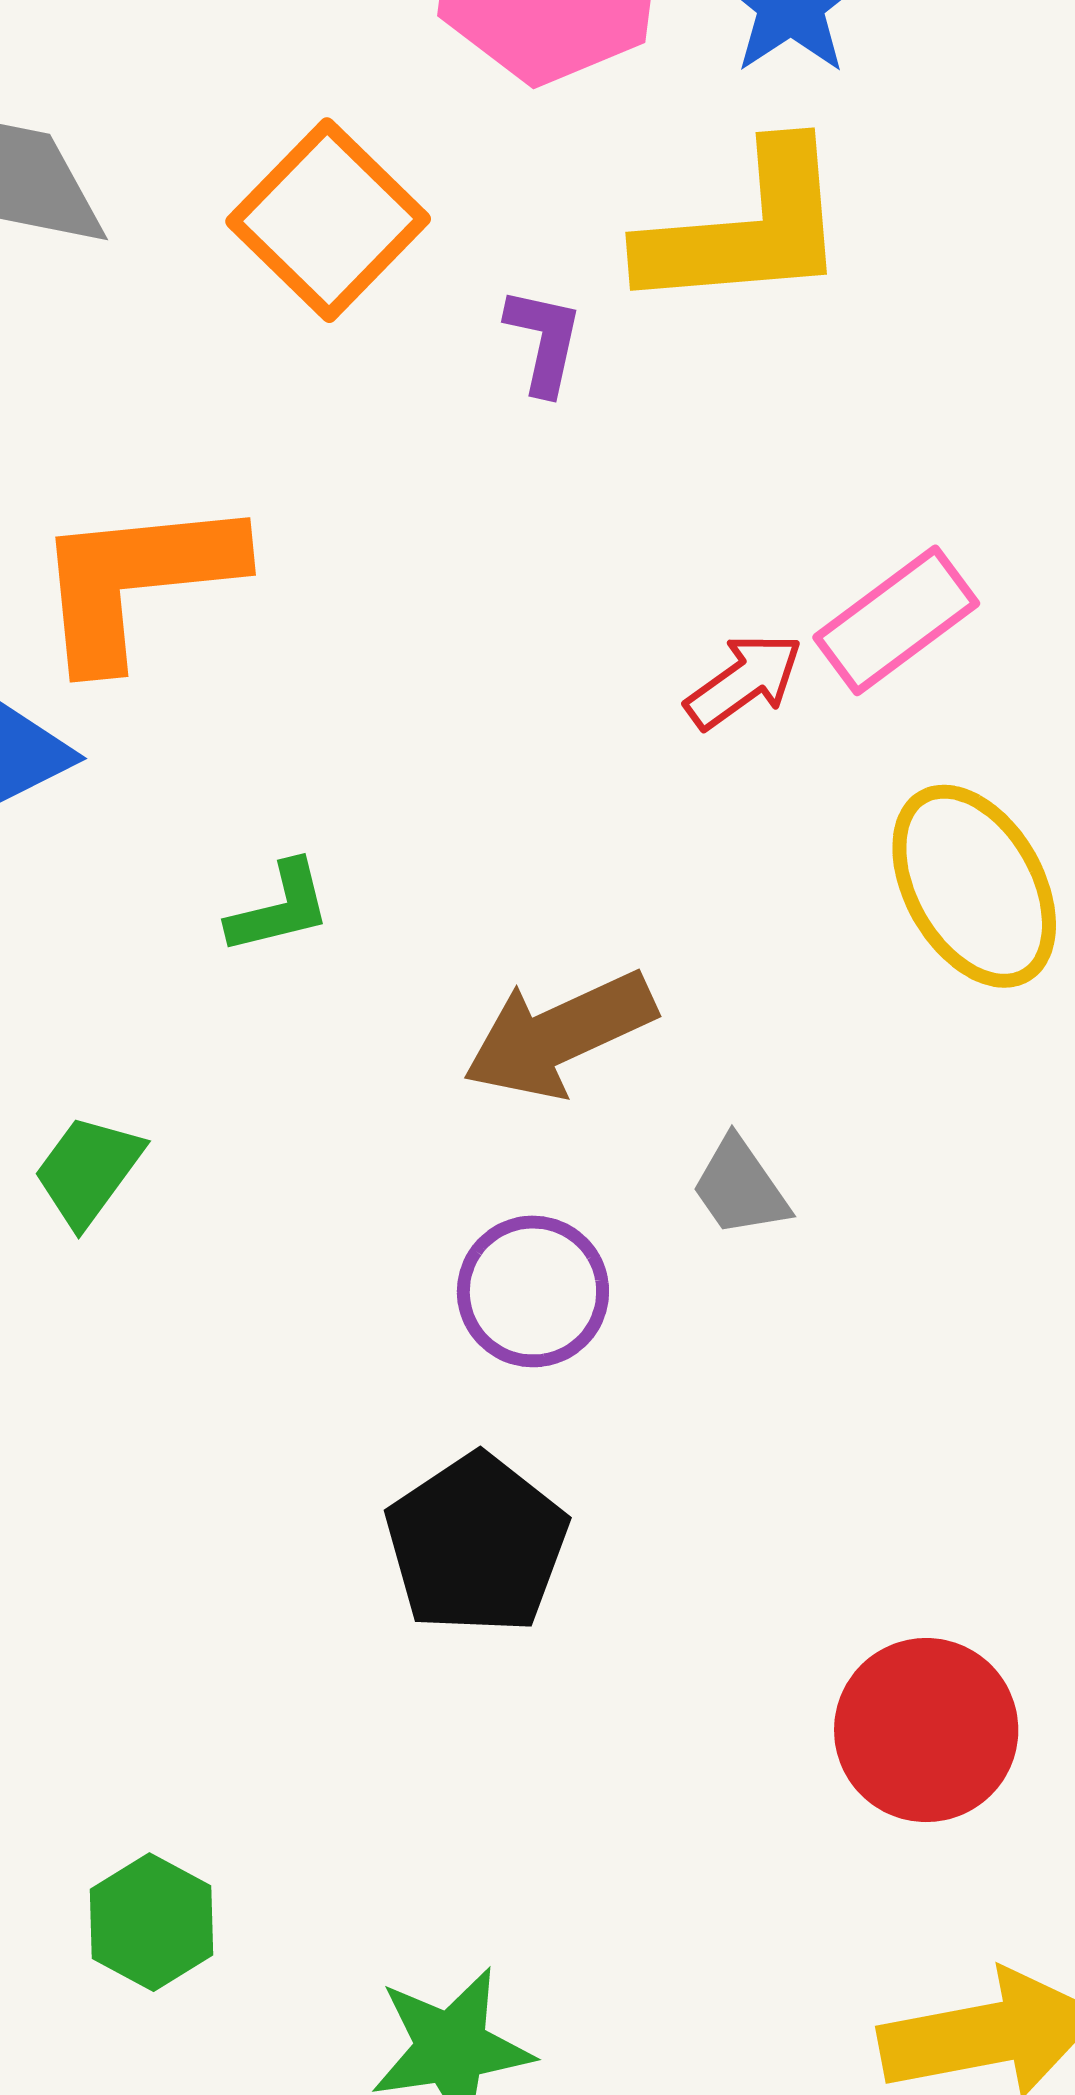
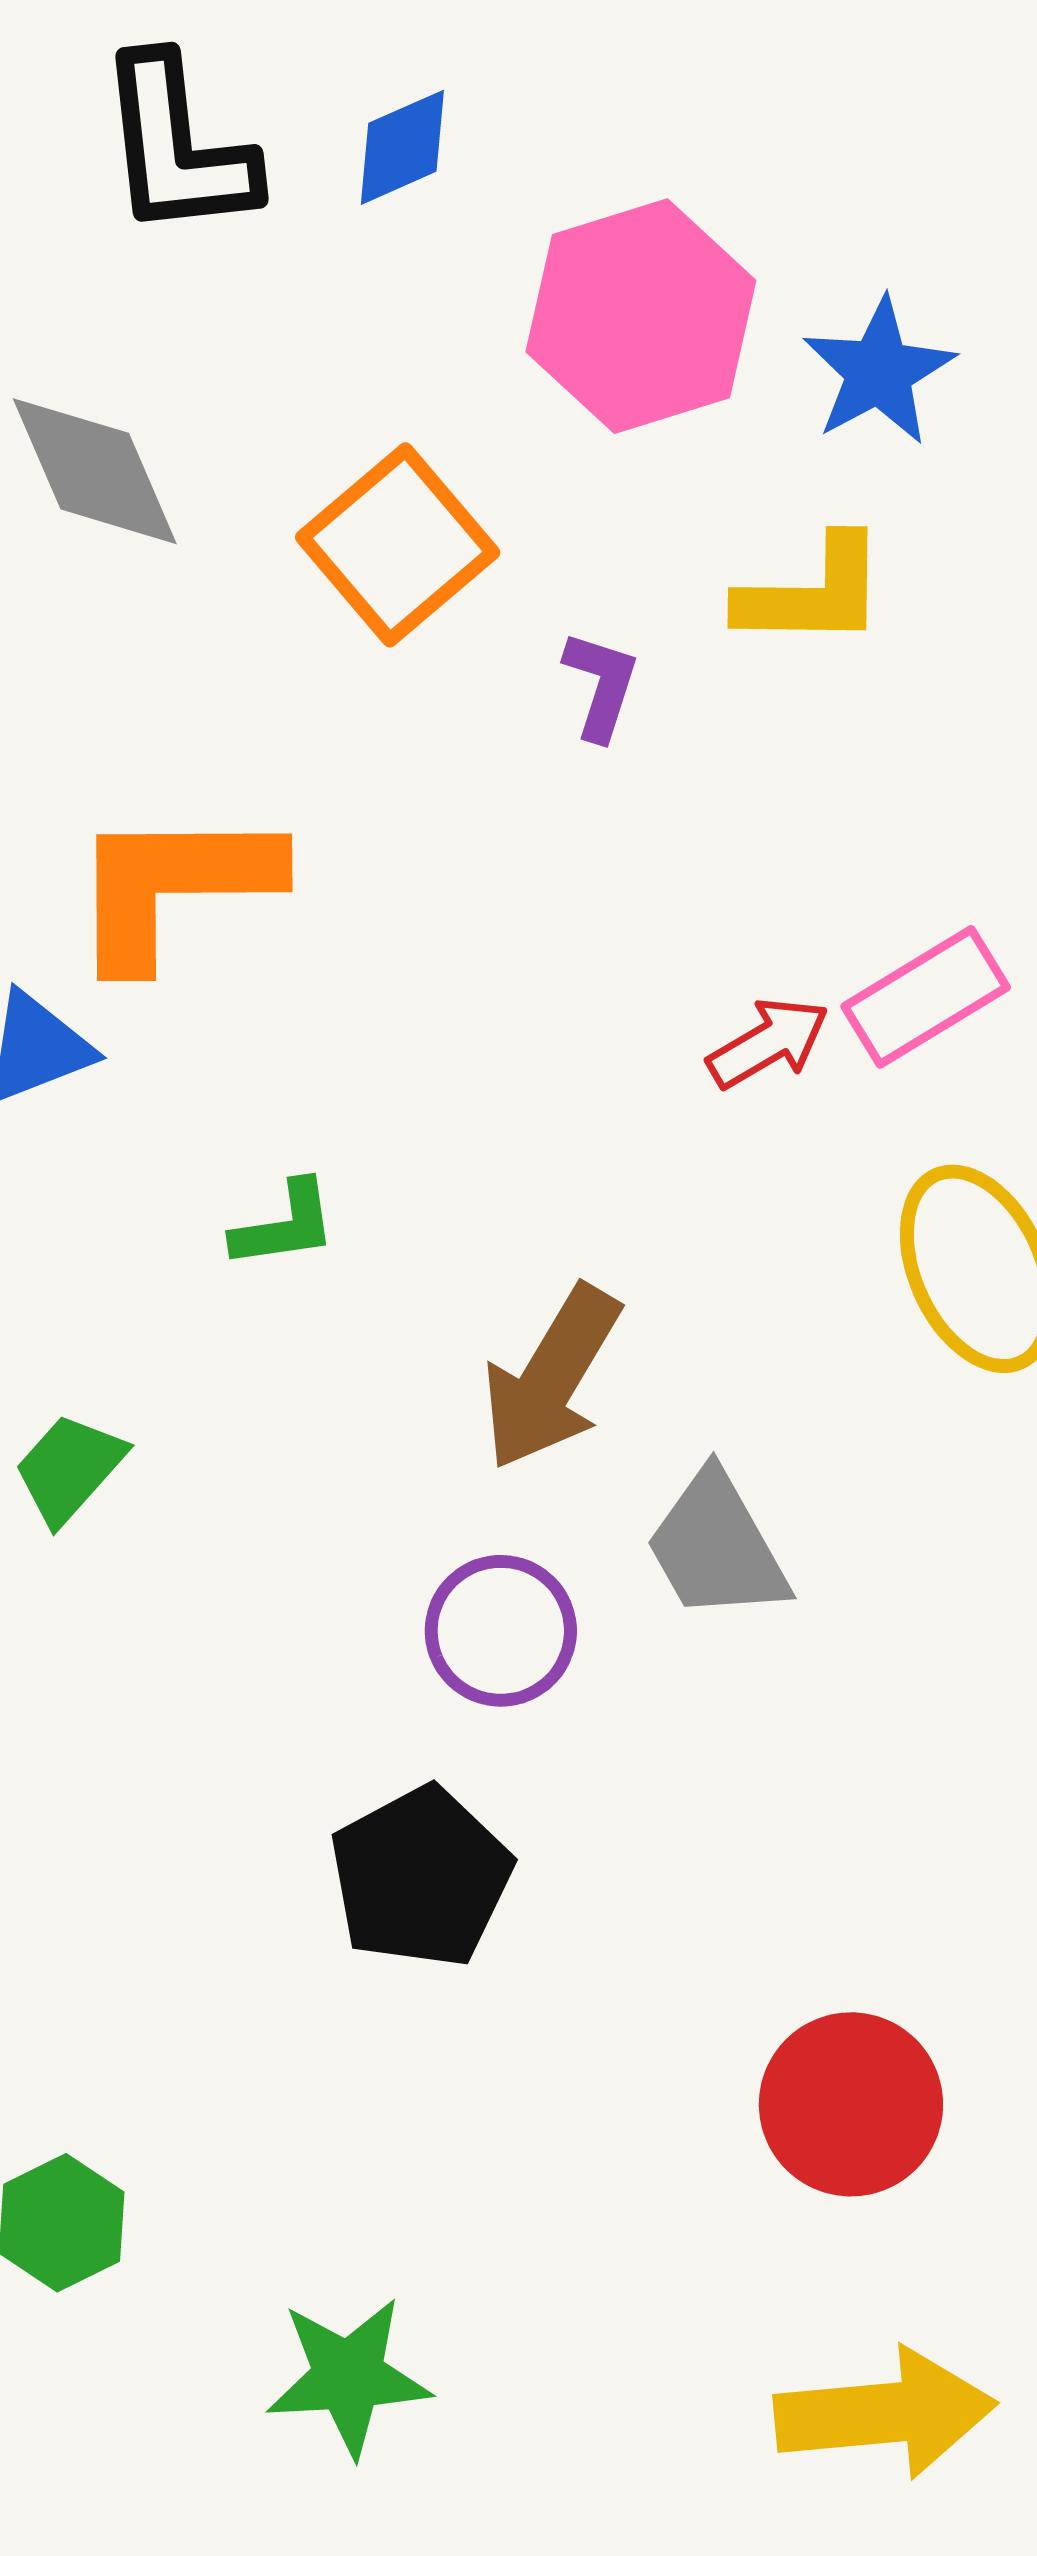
yellow L-shape: (746, 229) -> (812, 593), size x0.7
brown arrow: (559, 1035) -> (551, 1378), turned -40
gray trapezoid: (740, 1187) -> (717, 1547), size x1.5

